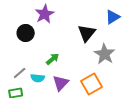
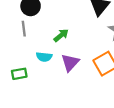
gray line: (20, 73) -> (24, 29), moved, turned -56

